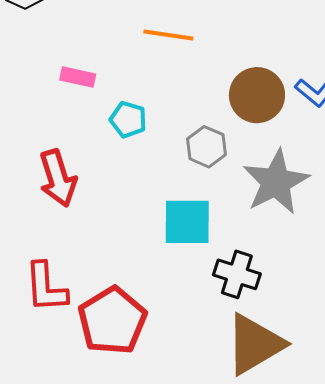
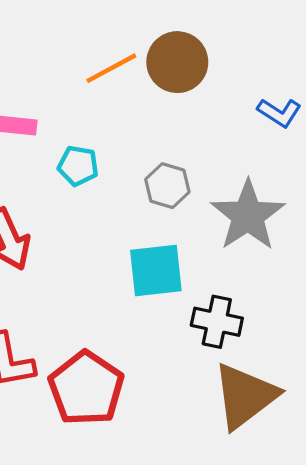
orange line: (168, 35) -> (111, 68), turned -30
brown circle: (257, 95) -> (177, 62), moved

